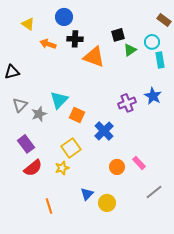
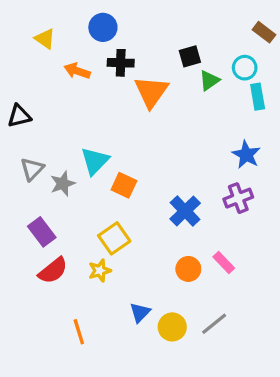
orange triangle: (94, 57) -> (151, 92), turned 45
purple cross: (127, 103) -> (238, 198), moved
blue cross: (104, 131) -> (185, 211), moved
gray line: (154, 192) -> (214, 324), moved

